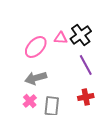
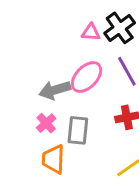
pink ellipse: (36, 47) -> (87, 77), moved

